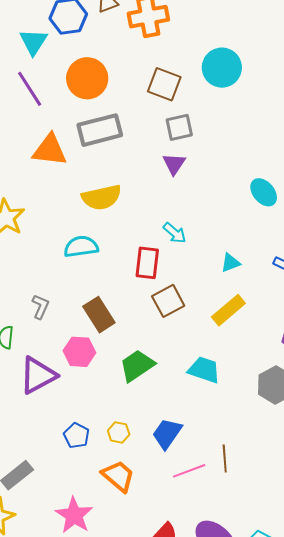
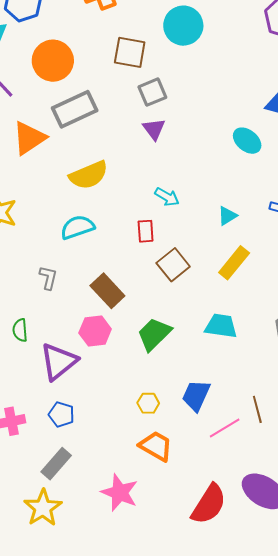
orange triangle: (50, 150) -> (29, 138), turned -30
red rectangle: (147, 263) -> (146, 231), size x0.7
gray L-shape: (40, 307) -> (48, 278), moved
blue pentagon: (76, 435) -> (61, 415), moved

